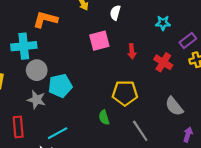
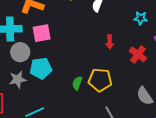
pink square: (99, 41) -> (42, 33), moved
gray star: (36, 100) -> (18, 79), turned -30
green semicircle: (104, 117) -> (77, 83), moved, turned 32

